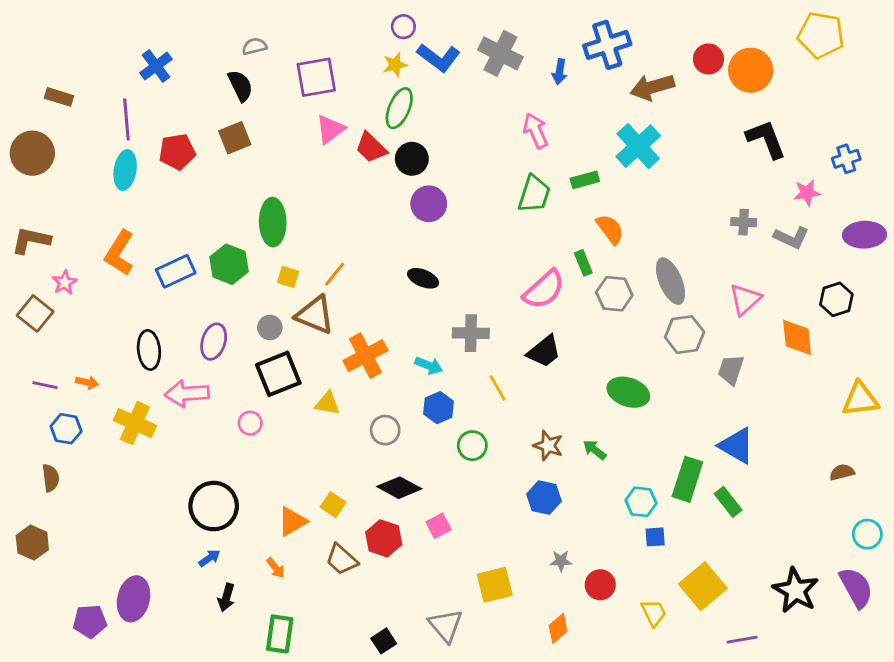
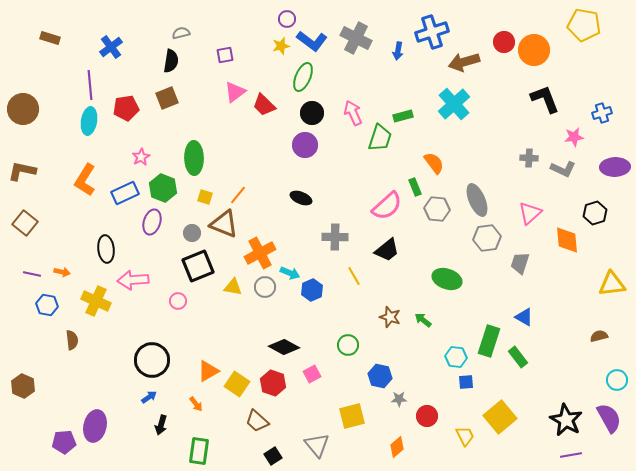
purple square: (316, 77) -> (225, 55), size x0.6
black semicircle: (240, 86) -> (171, 61), turned 35
brown rectangle: (59, 97) -> (50, 38), moved
green ellipse: (399, 108) -> (303, 77), moved
pink arrow: (536, 131) -> (353, 113), moved
black circle: (412, 159) -> (312, 113), moved
green rectangle: (585, 180) -> (403, 116), moved
pink star: (65, 282) -> (141, 157), moved
purple ellipse: (214, 342) -> (152, 222), moved
cyan arrow: (429, 365) -> (290, 273), moved
gray circle: (385, 430) -> (265, 287), moved
green circle: (472, 446) -> (348, 345), moved
blue triangle: (737, 446) -> (524, 317), size x0.7
brown semicircle: (51, 478) -> (72, 340), moved
blue hexagon: (544, 498) -> (380, 376), moved
yellow square: (333, 505) -> (237, 384), moved, size x1.4
brown trapezoid: (342, 559) -> (257, 421), moved
purple line: (742, 640) -> (571, 455), moved

